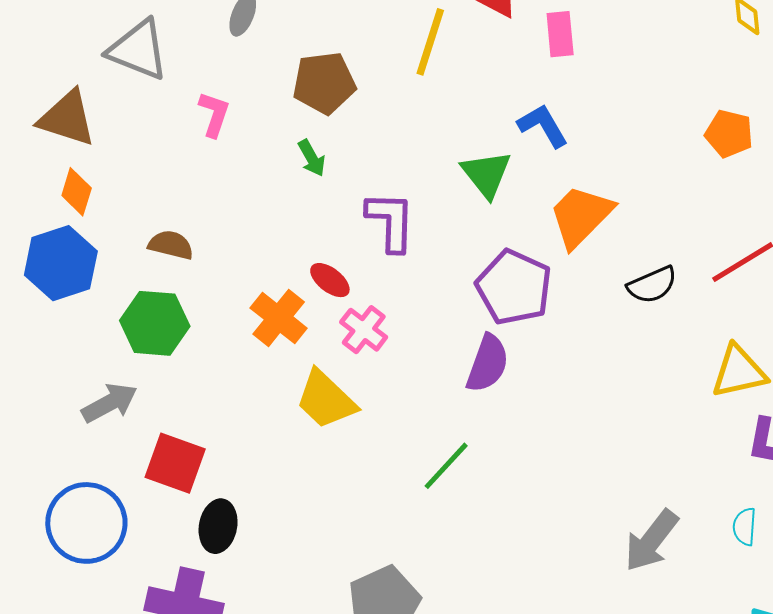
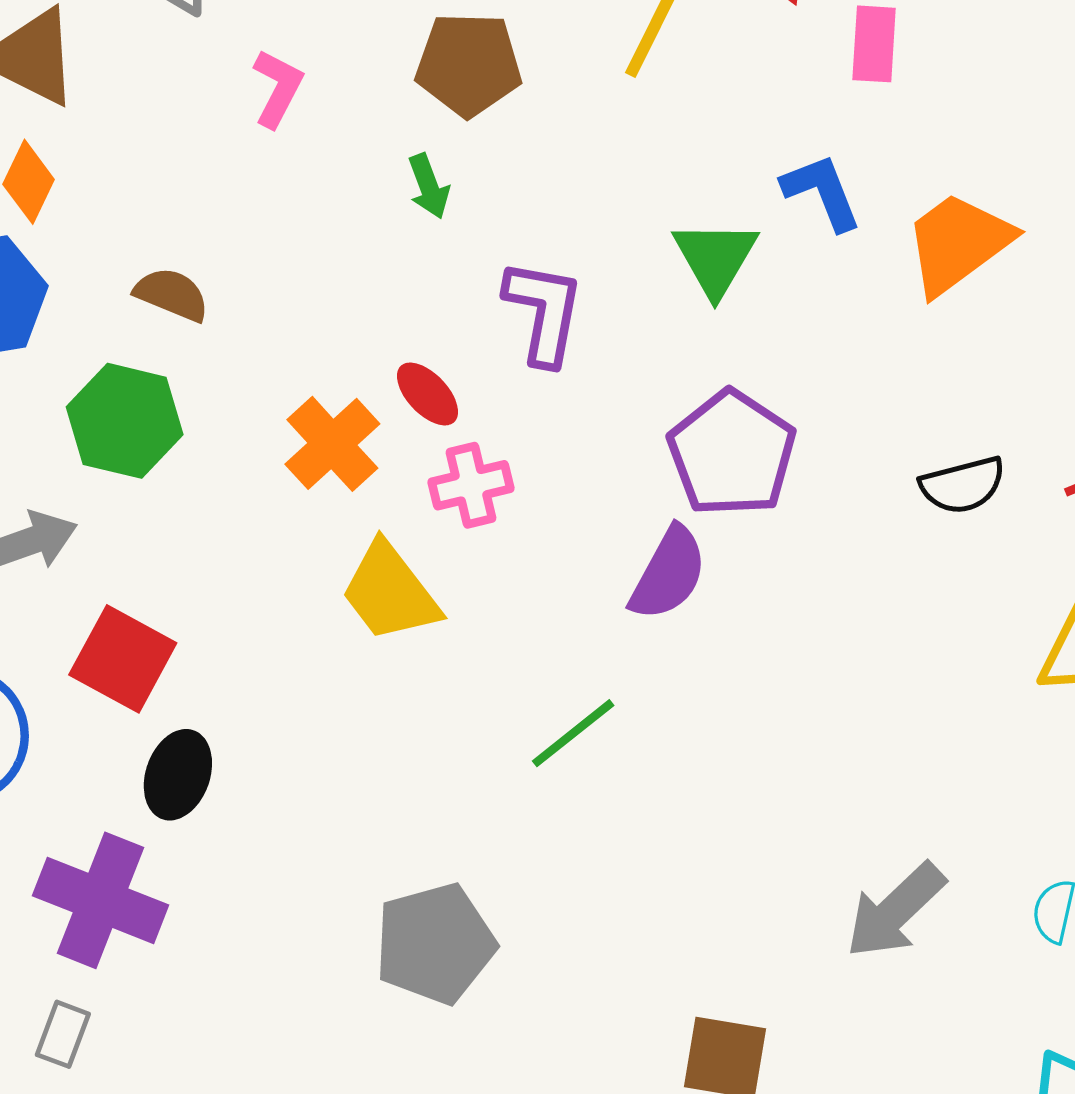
orange trapezoid: (581, 216) -> (958, 243), moved
pink cross: (364, 330) -> (471, 485), turned 30

